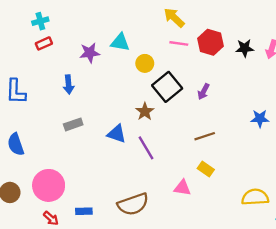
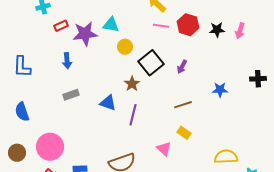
red rectangle: (44, 43) -> (61, 26), moved
purple star: (90, 53) -> (85, 34), size x1.4
yellow circle: (145, 63) -> (125, 47), moved
blue star: (260, 119) -> (220, 90), moved
purple line: (146, 148) -> (133, 115), turned 45
pink triangle: (182, 188) -> (164, 149), turned 35

